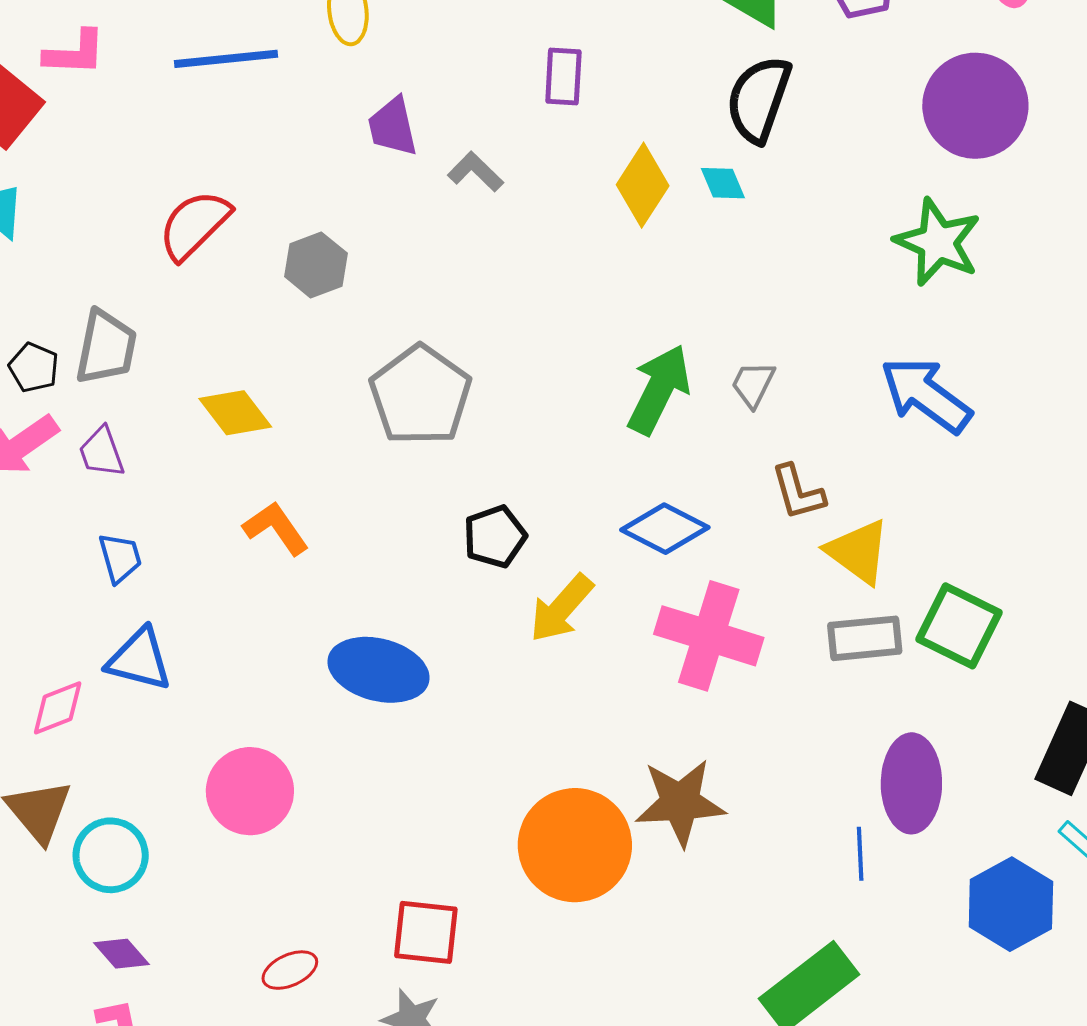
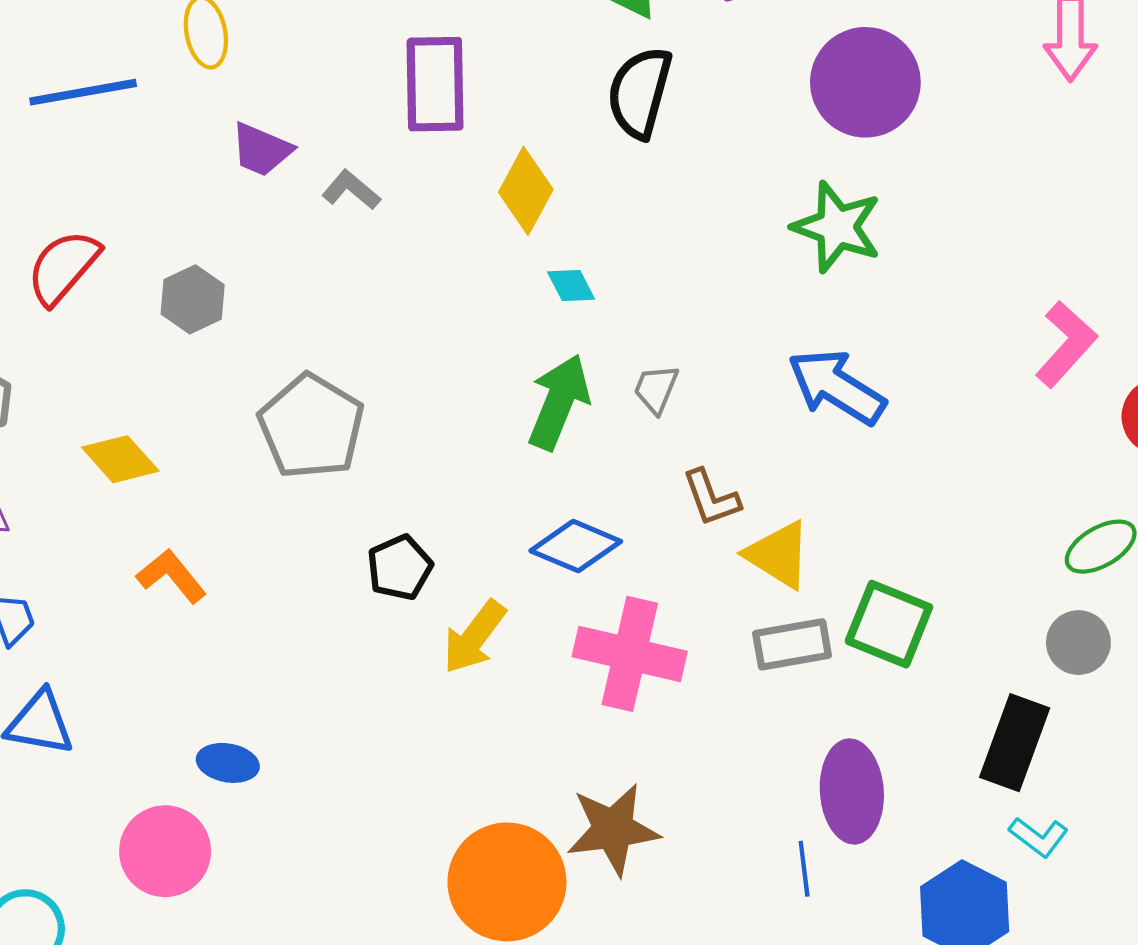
purple rectangle: (563, 76) -> (435, 84), size x1.6
purple trapezoid: (393, 127) -> (261, 150), turned -50
cyan diamond: (723, 183) -> (571, 285), moved
blue ellipse: (378, 670) -> (228, 763), moved, size x0.6

